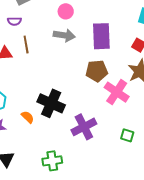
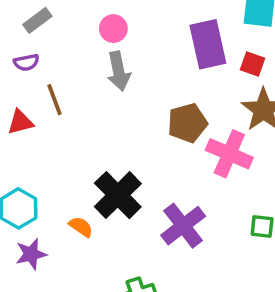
gray arrow: (64, 35) -> (119, 71), turned 80
purple rectangle: (101, 36) -> (208, 44), moved
black cross: (51, 103) -> (118, 195), turned 32

